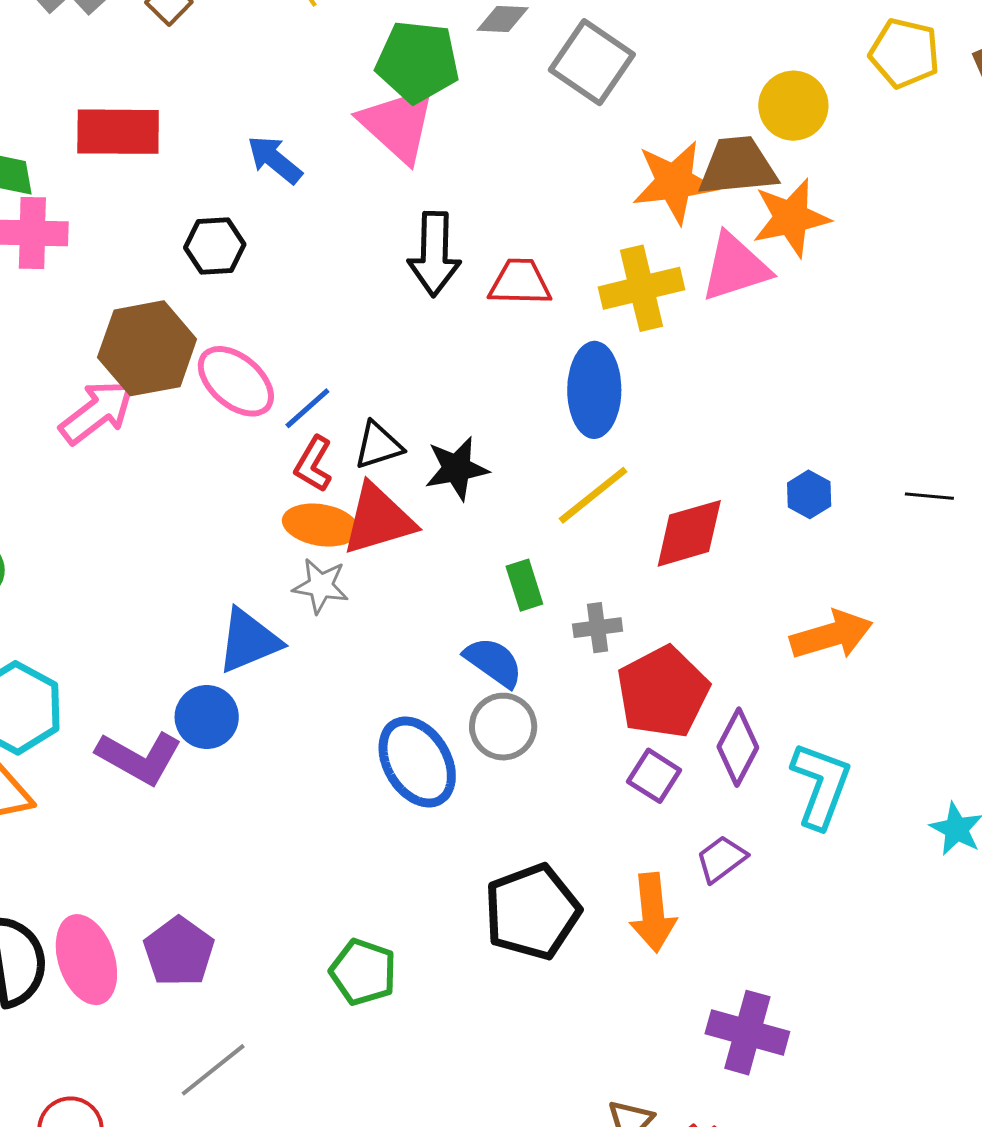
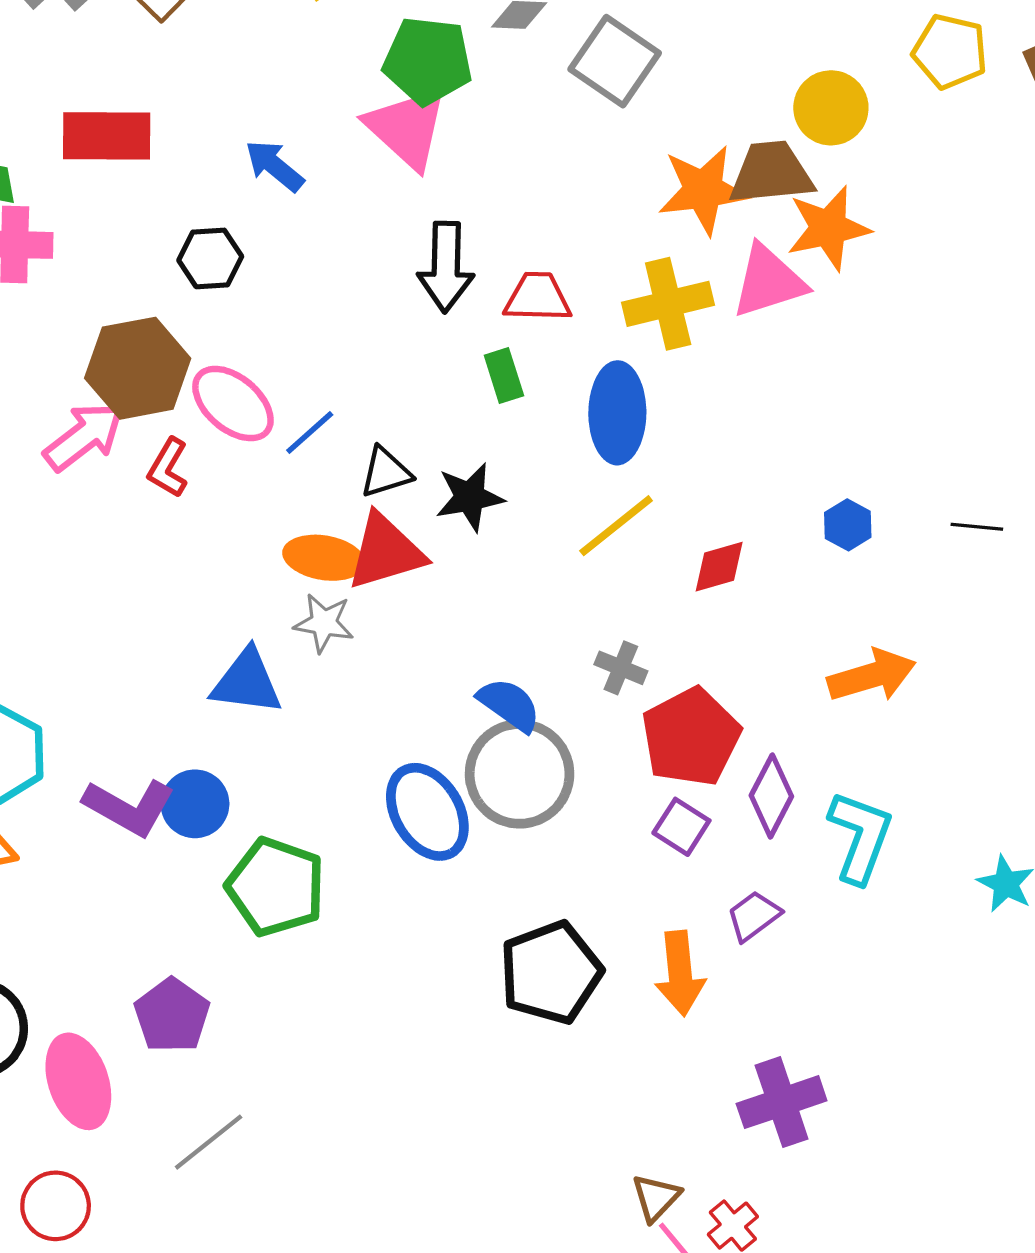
red L-shape: (313, 464) -> (168, 468), moved
red diamond: (689, 533) -> (719, 567), size x0.7
green rectangle: (524, 585) -> (504, 376), moved
gray cross: (598, 628) -> (621, 668), turned 30
blue triangle: (249, 641) -> (247, 682), turned 30
blue circle: (207, 717) -> (195, 804), moved
gray circle: (503, 727) -> (520, 774), size x1.5
pink ellipse: (86, 960) -> (78, 1081), moved
green pentagon: (363, 972) -> (276, 887), moved, size x1.4
purple cross: (747, 1033) -> (782, 1102), turned -34

